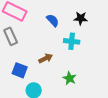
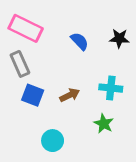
cyan cross: (72, 41) -> (111, 88), moved
blue square: (20, 70) -> (33, 95), moved

